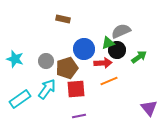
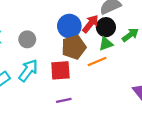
green triangle: (108, 43) -> (106, 44), moved
red arrow: (103, 63) -> (90, 24), moved, turned -48
brown pentagon: (67, 68) -> (74, 47), moved

